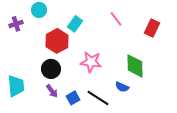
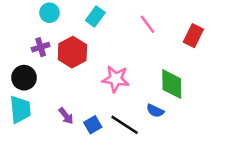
purple cross: (16, 24) -> (41, 47), moved
cyan rectangle: (75, 24) -> (95, 17), moved
black circle: (51, 69) -> (24, 78), moved

